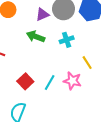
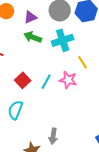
purple triangle: (42, 14) -> (30, 17), moved
cyan cross: (67, 40) -> (63, 40), size x1.5

